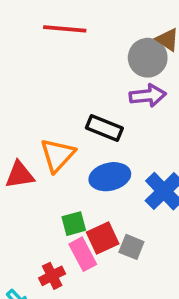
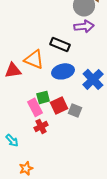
orange triangle: (58, 155) -> (34, 59), turned -50
pink rectangle: (83, 254) -> (35, 107), moved
red cross: (52, 276) -> (41, 126), moved

